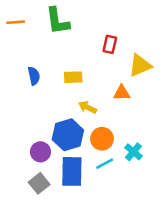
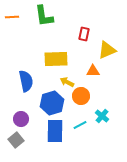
blue semicircle: (34, 76) -> (26, 81), moved, size x1.5
yellow rectangle: (73, 77) -> (56, 59), size x1.6
orange circle: (102, 139) -> (81, 96), moved
purple circle: (40, 152) -> (21, 119), moved
gray square: (39, 183) -> (16, 140), moved

